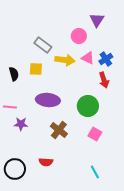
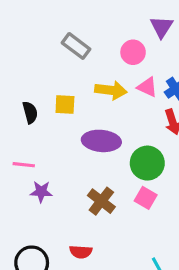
gray rectangle: (43, 45) -> (76, 46), moved
purple ellipse: (48, 100) -> (101, 141), moved
pink square: (95, 134) -> (146, 198), moved

